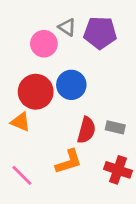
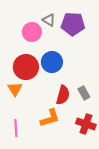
orange triangle: (21, 122) -> (15, 89), turned 35
gray rectangle: (115, 127) -> (84, 93), turned 48
pink line: (22, 175) -> (16, 128), turned 42

